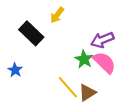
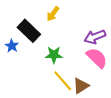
green star: (84, 59) -> (54, 55), moved, turned -30
blue star: (15, 70) -> (12, 46), moved

